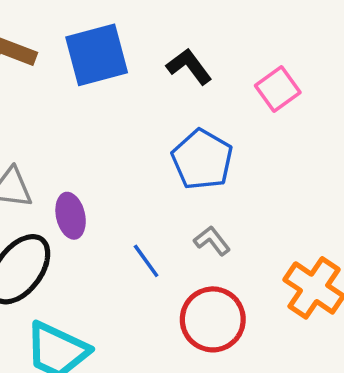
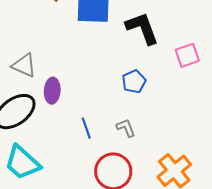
black L-shape: (189, 66) -> (142, 28), size x1.4
blue pentagon: (202, 160) -> (134, 82), size x0.7

